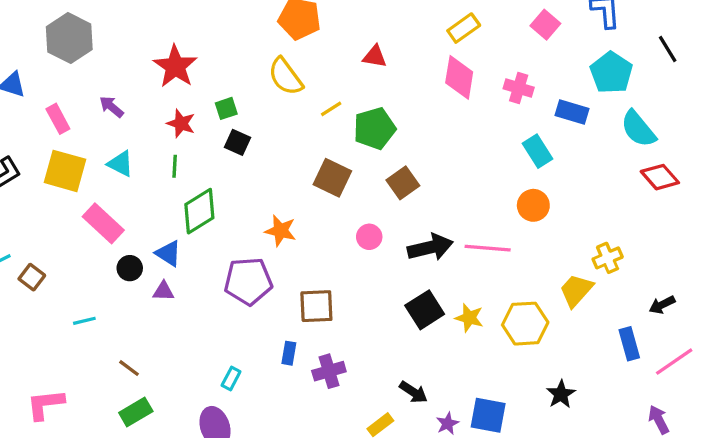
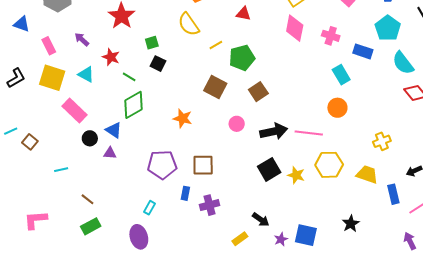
red star: (181, 123) -> (111, 57), moved
green line: (175, 166) -> (129, 77), moved, turned -64
purple pentagon: (248, 281) -> (162, 165), moved
yellow trapezoid: (576, 290) -> (367, 174), moved, turned 65
yellow hexagon: (525, 324) -> (329, 165), moved

